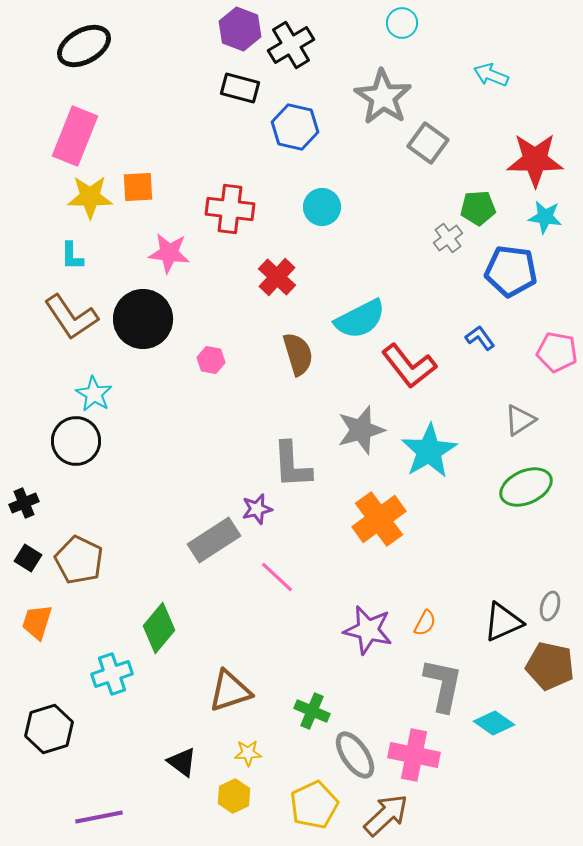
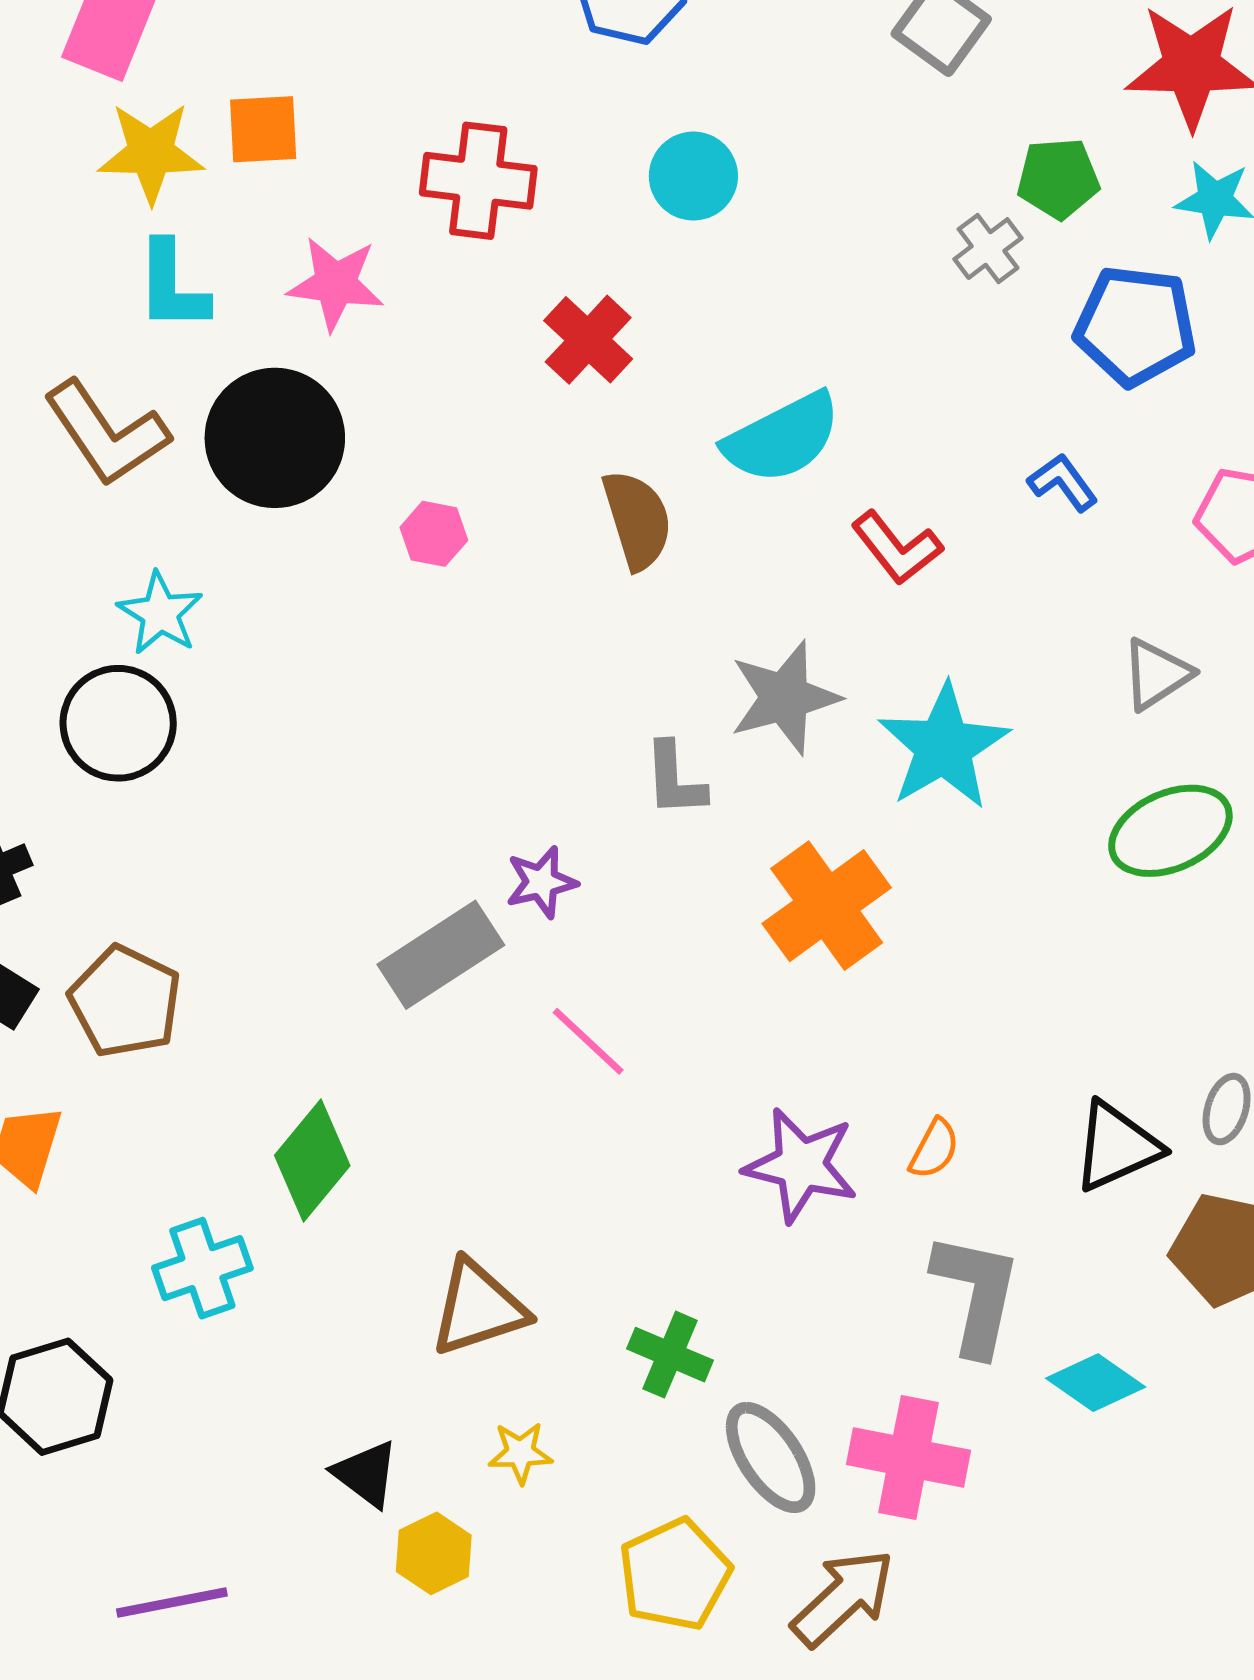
cyan L-shape: (72, 256) -> (172, 286), moved, size x1.4
red L-shape: (409, 366) -> (897, 548), size x0.7
gray L-shape: (292, 465) -> (675, 779), moved, size x0.7
yellow hexagon: (234, 796) -> (434, 1553), moved

